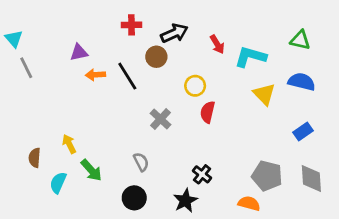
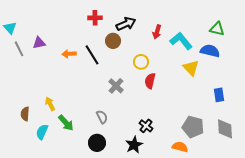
red arrow: (217, 44) -> (157, 32), turned 48
purple triangle: (79, 53) -> (39, 43), moved
cyan L-shape: (250, 57) -> (181, 41), turned 35
blue semicircle: (302, 82) -> (210, 51), moved
blue rectangle: (303, 131) -> (219, 95), turned -64

